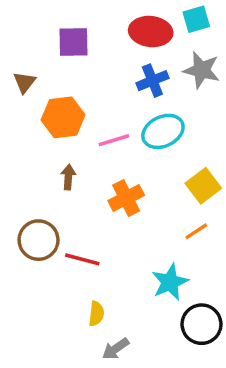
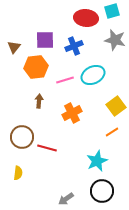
purple square: (74, 42) -> (45, 40), moved
blue cross: (152, 81) -> (74, 46), moved
yellow semicircle: (96, 314) -> (18, 173), moved
black circle: (202, 324) -> (102, 191), moved

